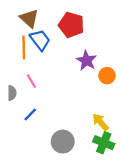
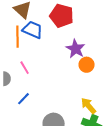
blue trapezoid: (40, 40) -> (33, 30), turned -30
orange circle: (107, 76) -> (87, 65), moved

